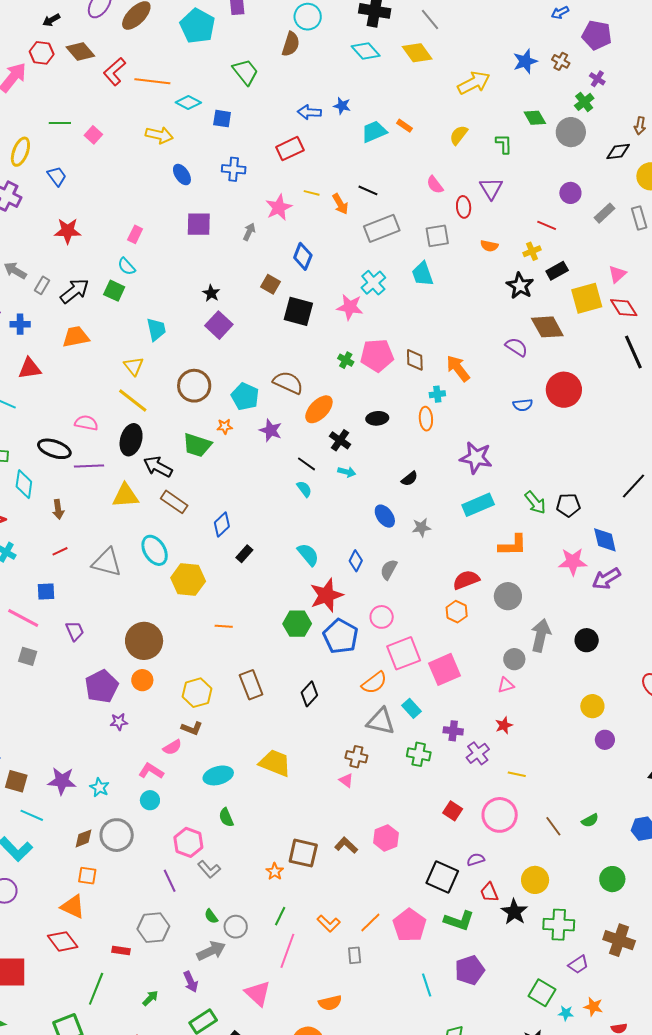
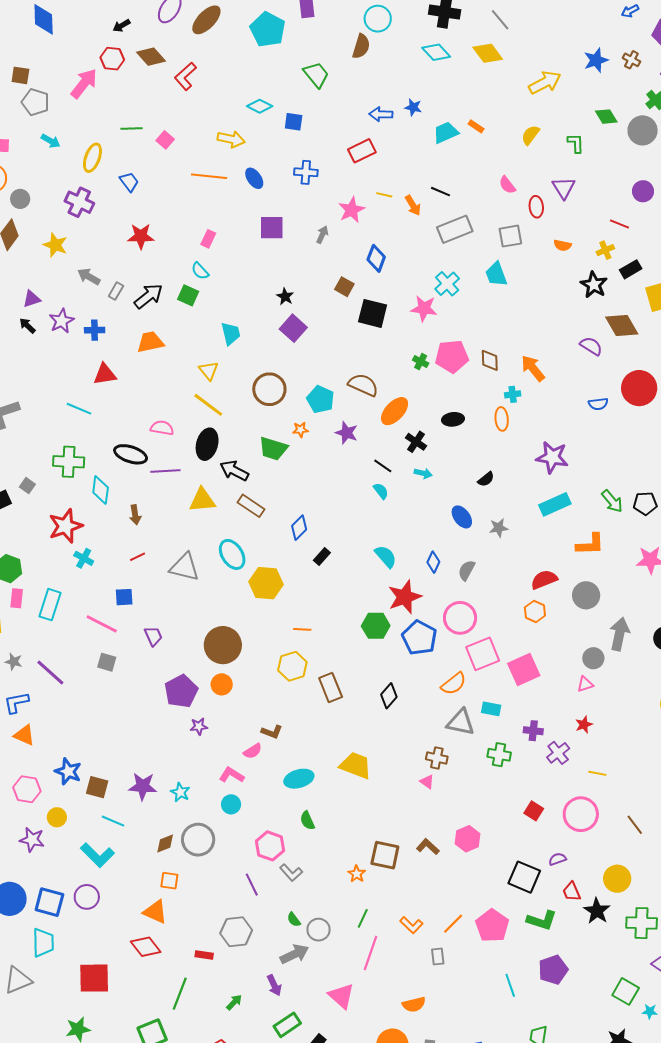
orange line: (152, 81) -> (209, 176), moved
pink circle: (382, 617) -> (460, 618), size x1.4
yellow hexagon: (197, 693) -> (292, 666), moved
cyan rectangle: (411, 708) -> (491, 709), turned -36

